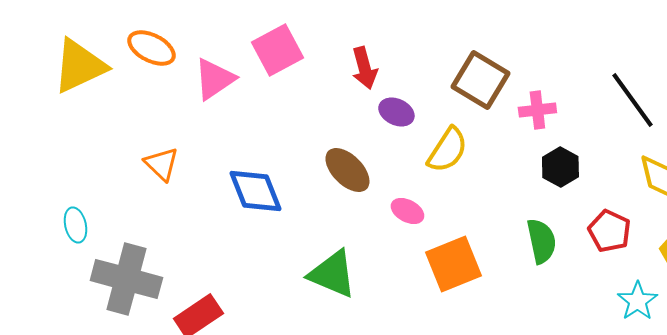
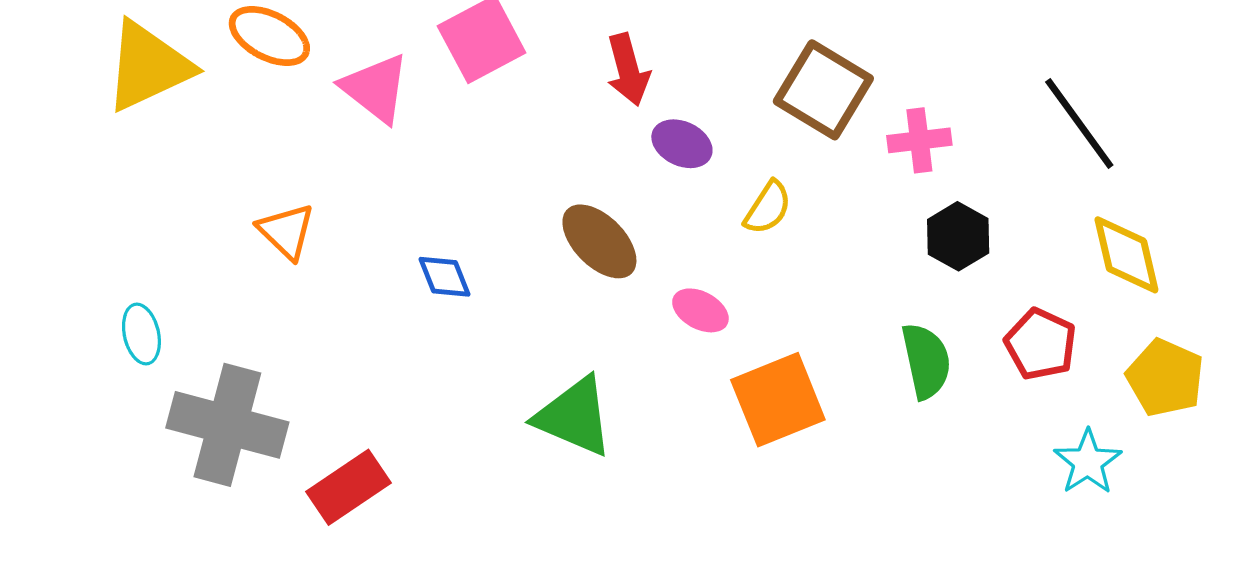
pink triangle: (214, 79) -> (375, 88), turned -48
yellow semicircle: (447, 150) -> (768, 208), size x0.7
blue diamond: (255, 191) -> (445, 277), size x0.6

